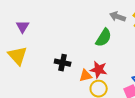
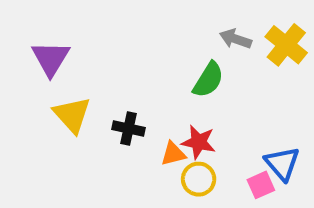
purple triangle: (23, 27) -> (51, 58), size x1.5
yellow triangle: (18, 56) -> (72, 115), moved

